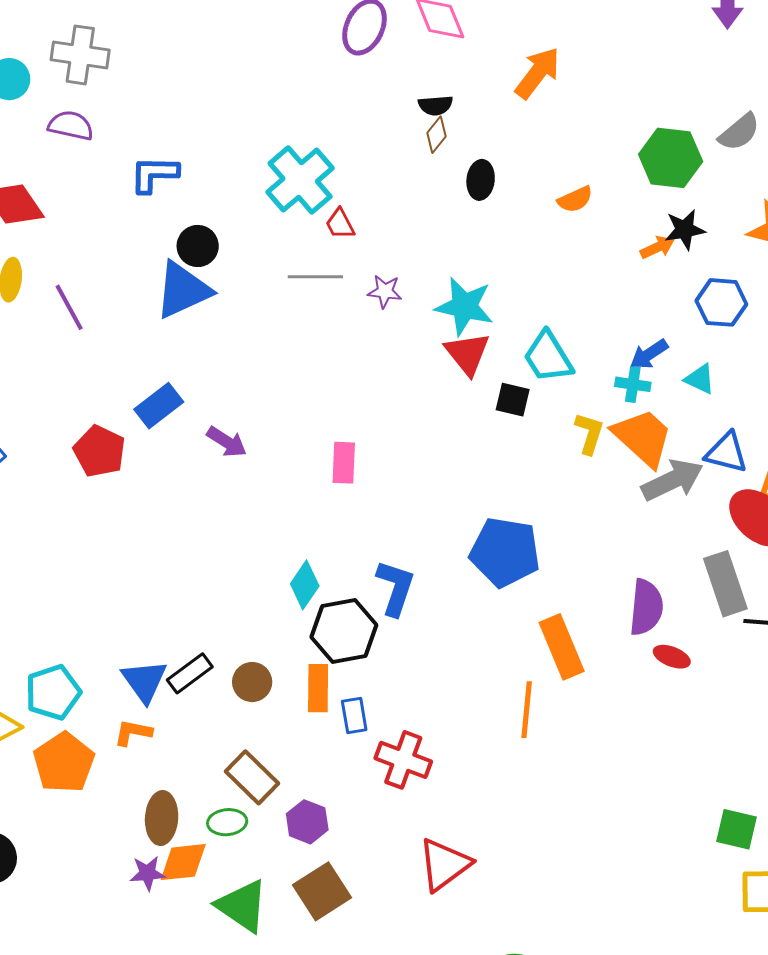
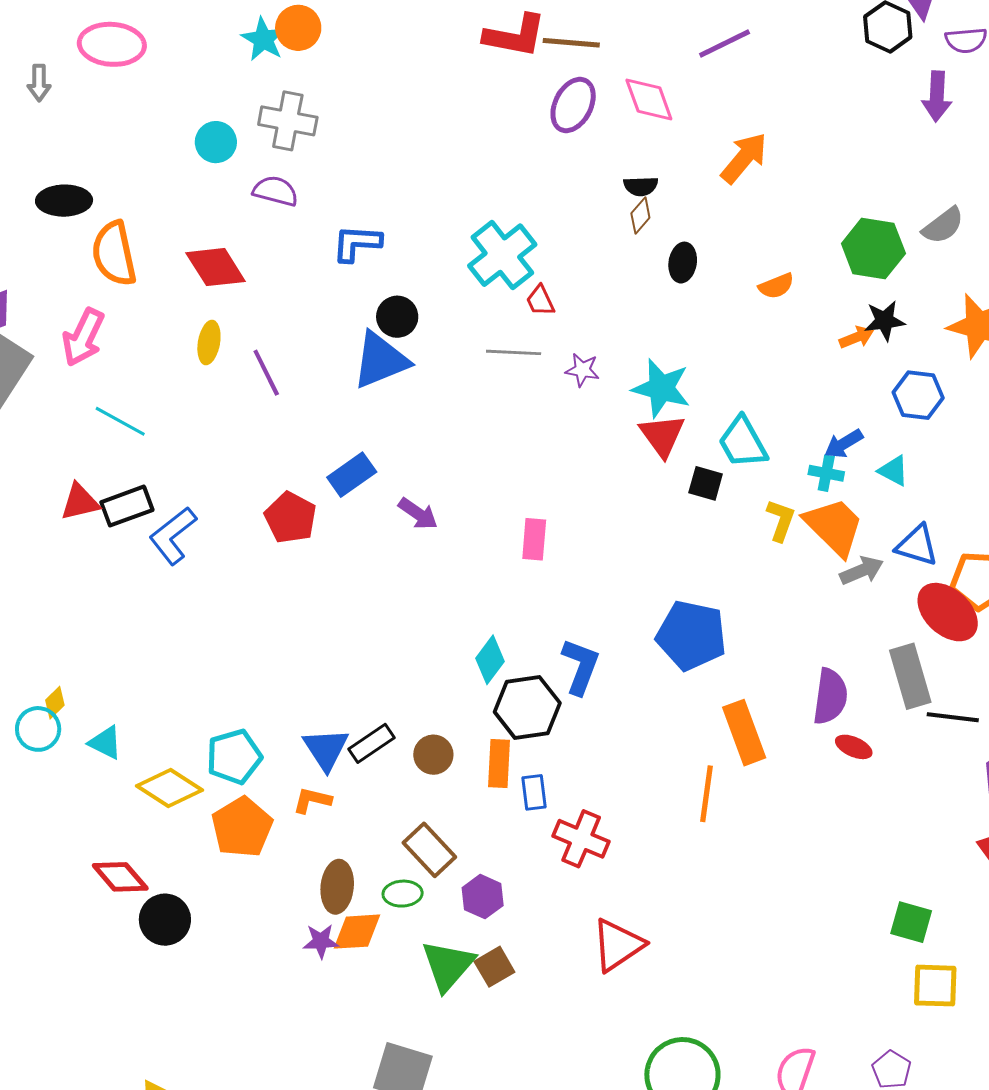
gray arrow: (672, 480) -> (862, 571), size x0.7
brown square: (322, 891) -> (494, 967), size x0.7
green triangle: (242, 906) -> (448, 965), moved, turned 34

